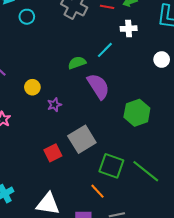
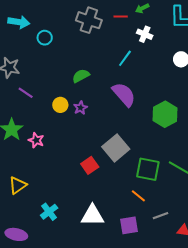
white cross: (129, 29) -> (145, 34), turned 35
green semicircle: (77, 63) -> (81, 76), moved
purple star: (54, 105) -> (81, 108), moved

